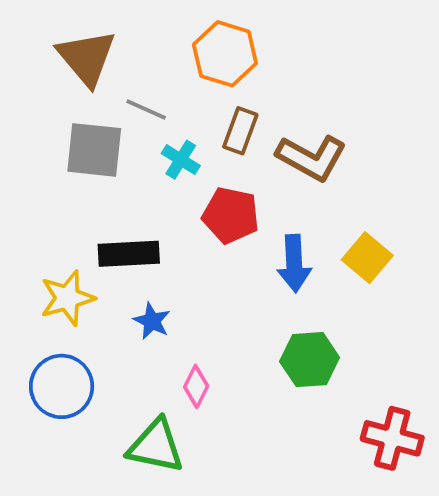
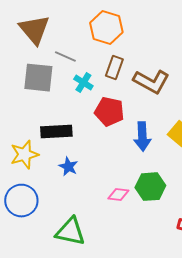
pink diamond: (196, 386) -> (118, 195), moved, turned 70

